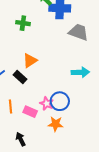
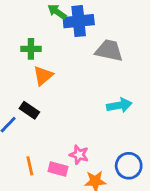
orange triangle: (30, 61) -> (43, 76), moved
black rectangle: (20, 77) -> (29, 110), moved
blue circle: (60, 101) -> (129, 166), moved

